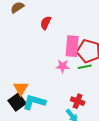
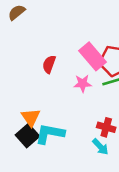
red semicircle: (46, 23) -> (49, 64), moved
pink rectangle: (72, 46) -> (92, 56), turned -40

